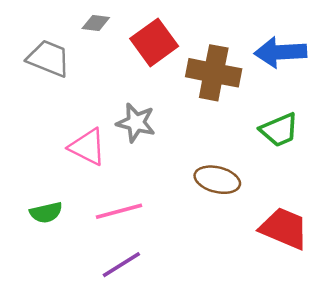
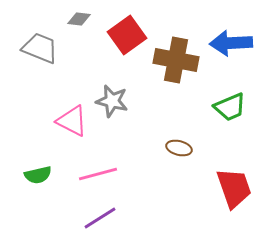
brown ellipse: (217, 180) -> (179, 148), size x0.7
red trapezoid: (284, 228) -> (234, 188), turned 48

